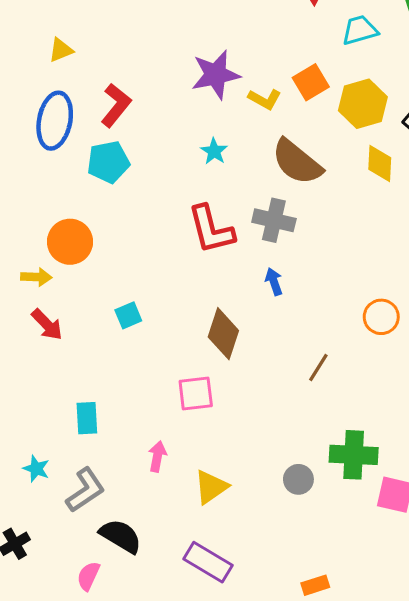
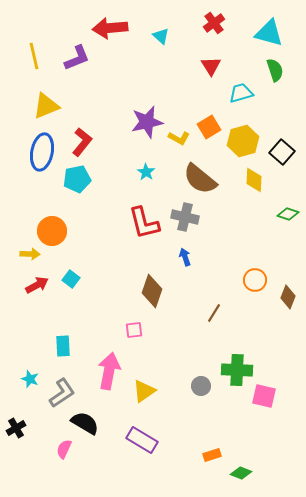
yellow triangle: (61, 50) -> (46, 106), size x1.6
cyan square: (128, 315) -> (71, 279), moved, turned -30
red arrow: (47, 325) -> (37, 285), turned -75
pink square: (196, 394) -> (134, 330), size x0.7
pink arrow: (157, 456) -> (109, 371), size x1.8

